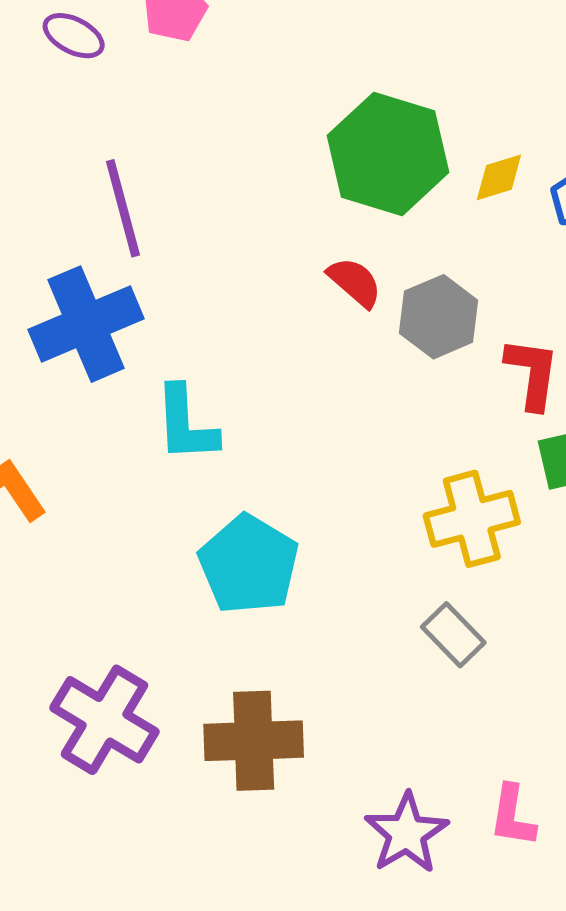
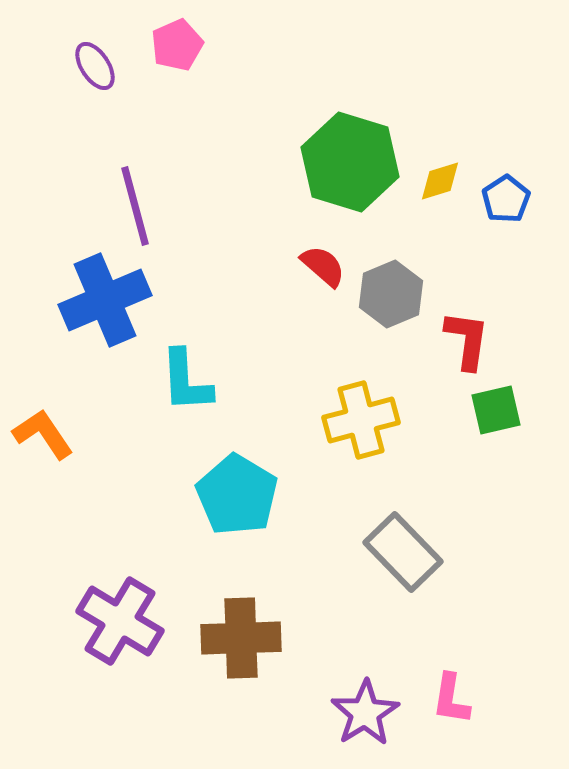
purple ellipse: (74, 36) -> (95, 66), turned 30
yellow cross: (472, 519) -> (361, 420), moved
gray rectangle: (453, 635) -> (403, 552), size x1.5

